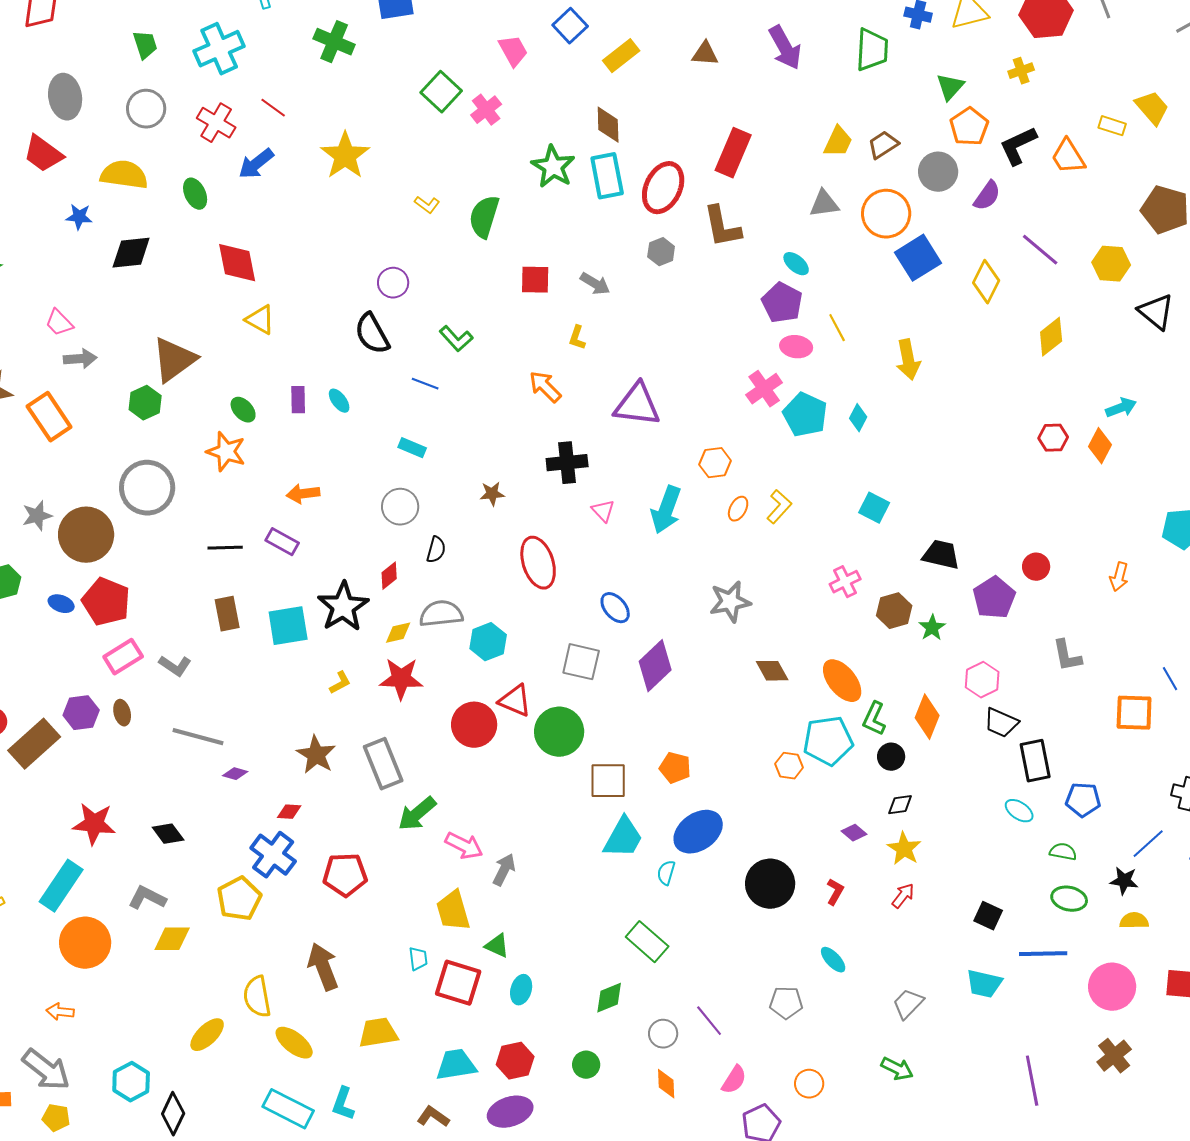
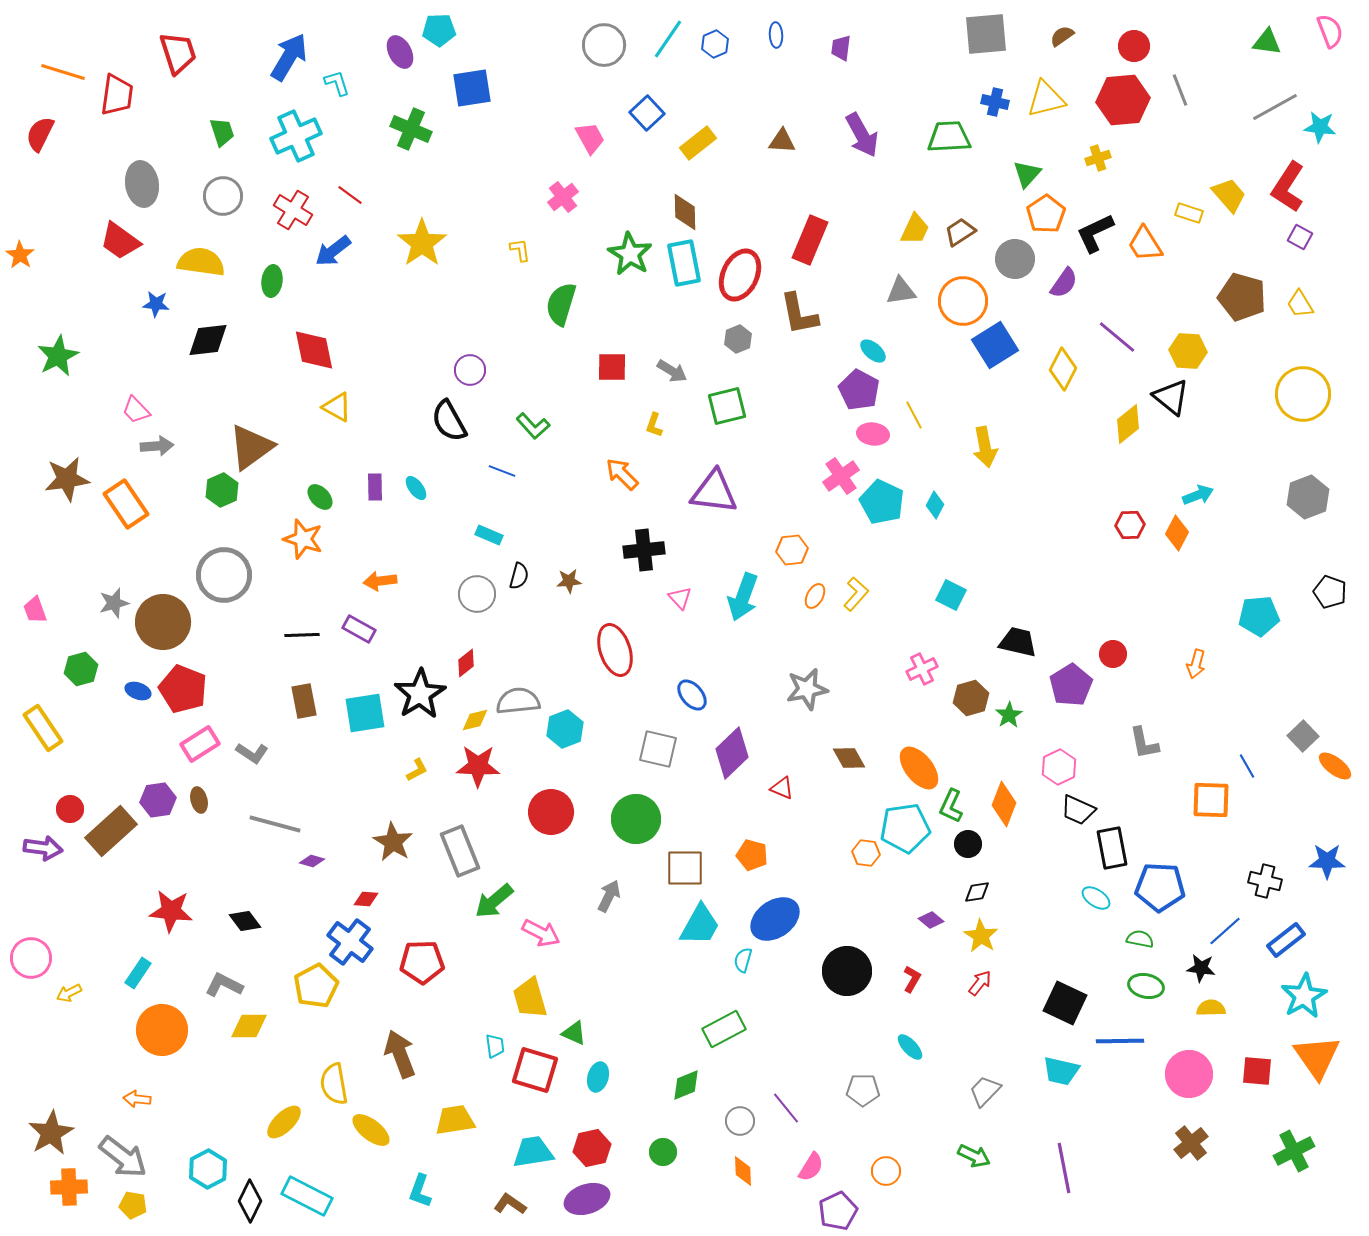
green trapezoid: (872, 50) -> (949, 137), turned -96
green square: (441, 92) -> (727, 406), moved, turned 33
green ellipse: (195, 194) -> (272, 281), turned 32
yellow L-shape: (427, 205) -> (520, 250), moved, turned -135
black triangle: (1156, 312) -> (1171, 397), moved
black semicircle: (436, 550) -> (519, 576), moved
red triangle: (515, 701) -> (782, 788), moved, size x0.7
blue pentagon: (1083, 800) -> (1160, 887), size x1.4
gray arrow: (504, 870) -> (609, 896), moved
cyan rectangle: (61, 886) -> (138, 973), size x0.6
black square: (988, 916) -> (1065, 1003), size x1.5
green rectangle: (647, 942) -> (724, 1029), turned -69
purple line: (1032, 1081) -> (1064, 1168), moved
cyan rectangle: (288, 1109) -> (307, 1196), moved

